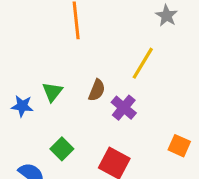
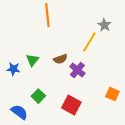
gray star: (167, 16) -> (104, 25), moved
brown semicircle: (97, 90) -> (60, 59), turned 48

